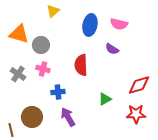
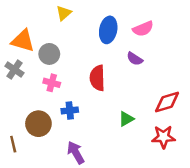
pink semicircle: (119, 24) -> (143, 29), turned -36
gray cross: (18, 74) -> (14, 70), moved
brown circle: (32, 117) -> (38, 124), moved
purple arrow: (68, 117) -> (76, 153), moved
brown line: (11, 130) -> (13, 144), moved

